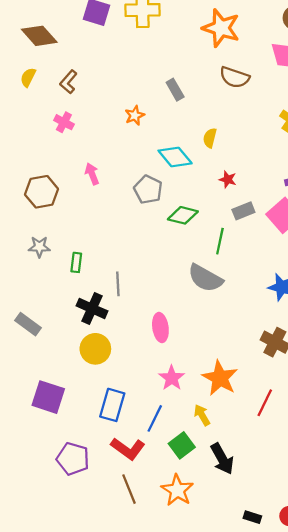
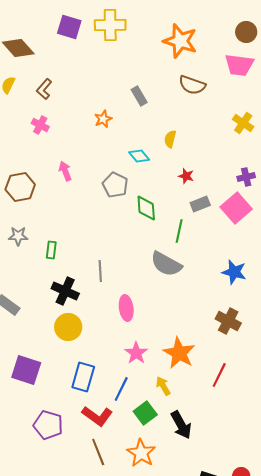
cyan diamond: (175, 157) -> (139, 156), size x0.7
green diamond: (183, 215) -> (146, 208), turned 72
gray line: (118, 284) -> (100, 271), moved

